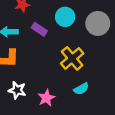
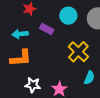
cyan semicircle: (81, 89) -> (89, 78), turned -32

